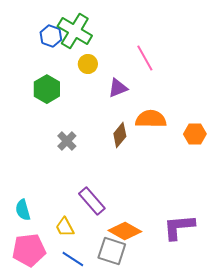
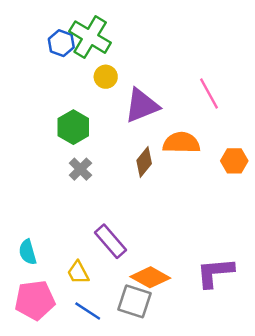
pink line: (145, 58) -> (209, 94), moved
purple triangle: (118, 88) -> (142, 106), size x1.5
green hexagon: (47, 89) -> (73, 127), moved

